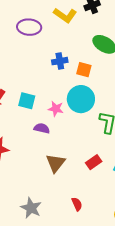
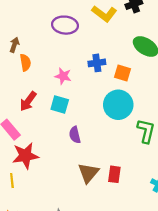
pink star: (56, 109) -> (63, 76), moved
purple semicircle: (42, 128) -> (75, 135), turned -119
red rectangle: (94, 162) -> (114, 174), moved, turned -49

